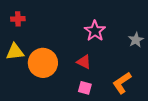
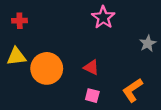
pink star: (95, 31) -> (103, 17), moved

